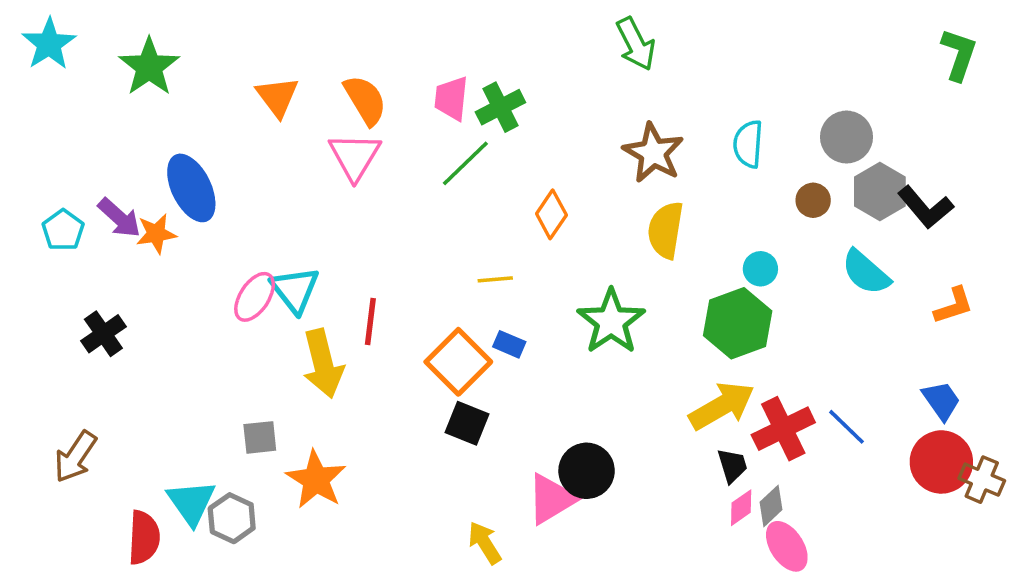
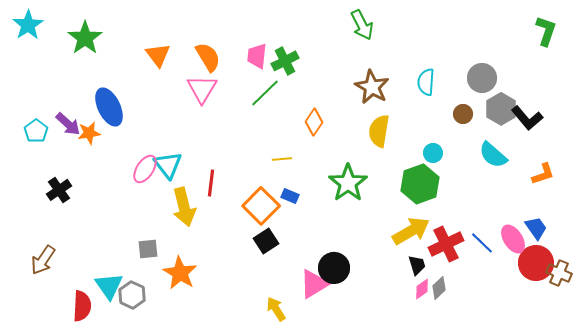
black square: (467, 423) -> (266, 241), turned 35
pink ellipse: (787, 546) -> (513, 239), moved

